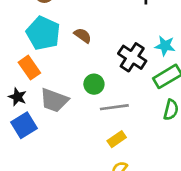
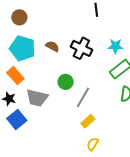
black cross: (132, 57) -> (81, 48), moved
gray line: (114, 107) -> (83, 97), turned -45

